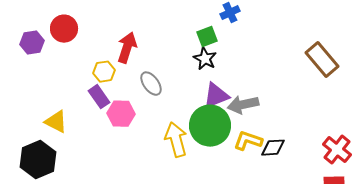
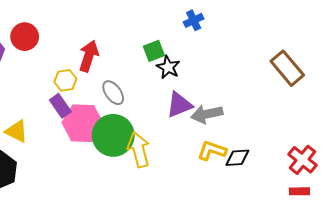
green square: (207, 37) -> (154, 51), moved
pink hexagon: (121, 114) -> (83, 123), size x1.4
green circle: (210, 126) -> (113, 135), moved

